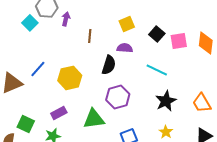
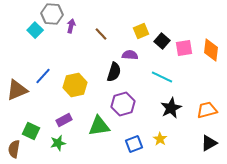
yellow square: (127, 24) -> (141, 31), moved
brown line: (90, 36) -> (101, 34), moved, turned -48
orange trapezoid: (202, 103) -> (207, 110), turned 105
yellow star: (166, 132) -> (160, 139), moved

